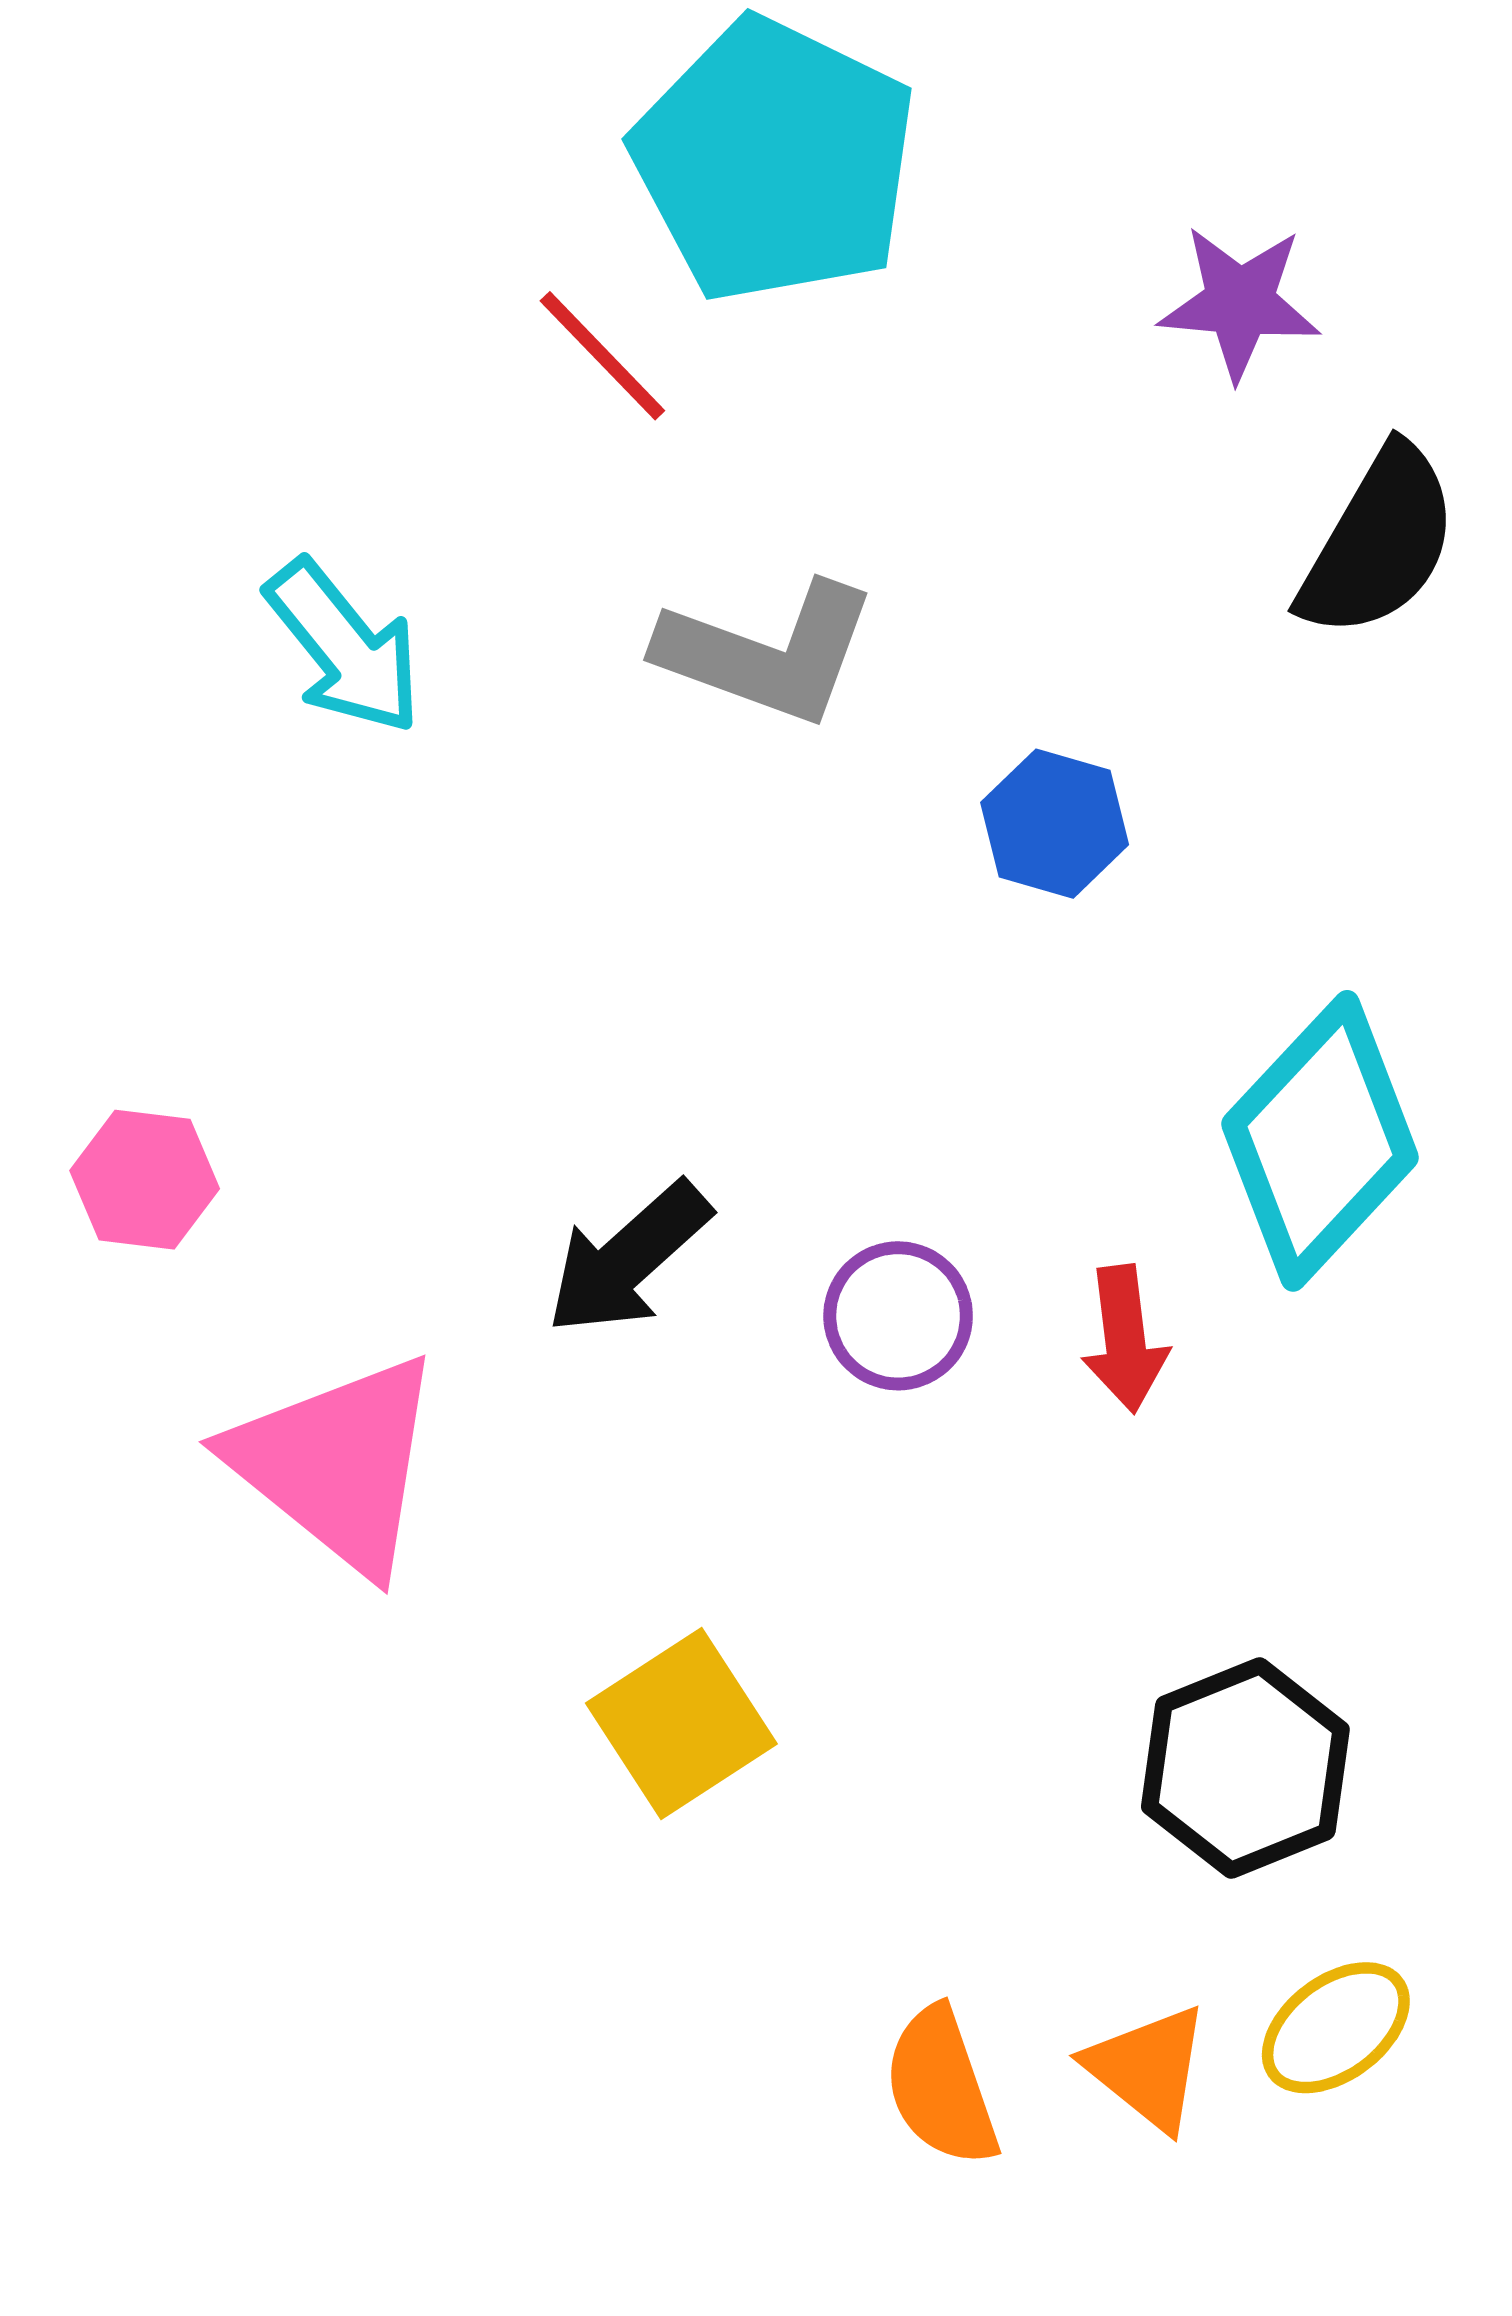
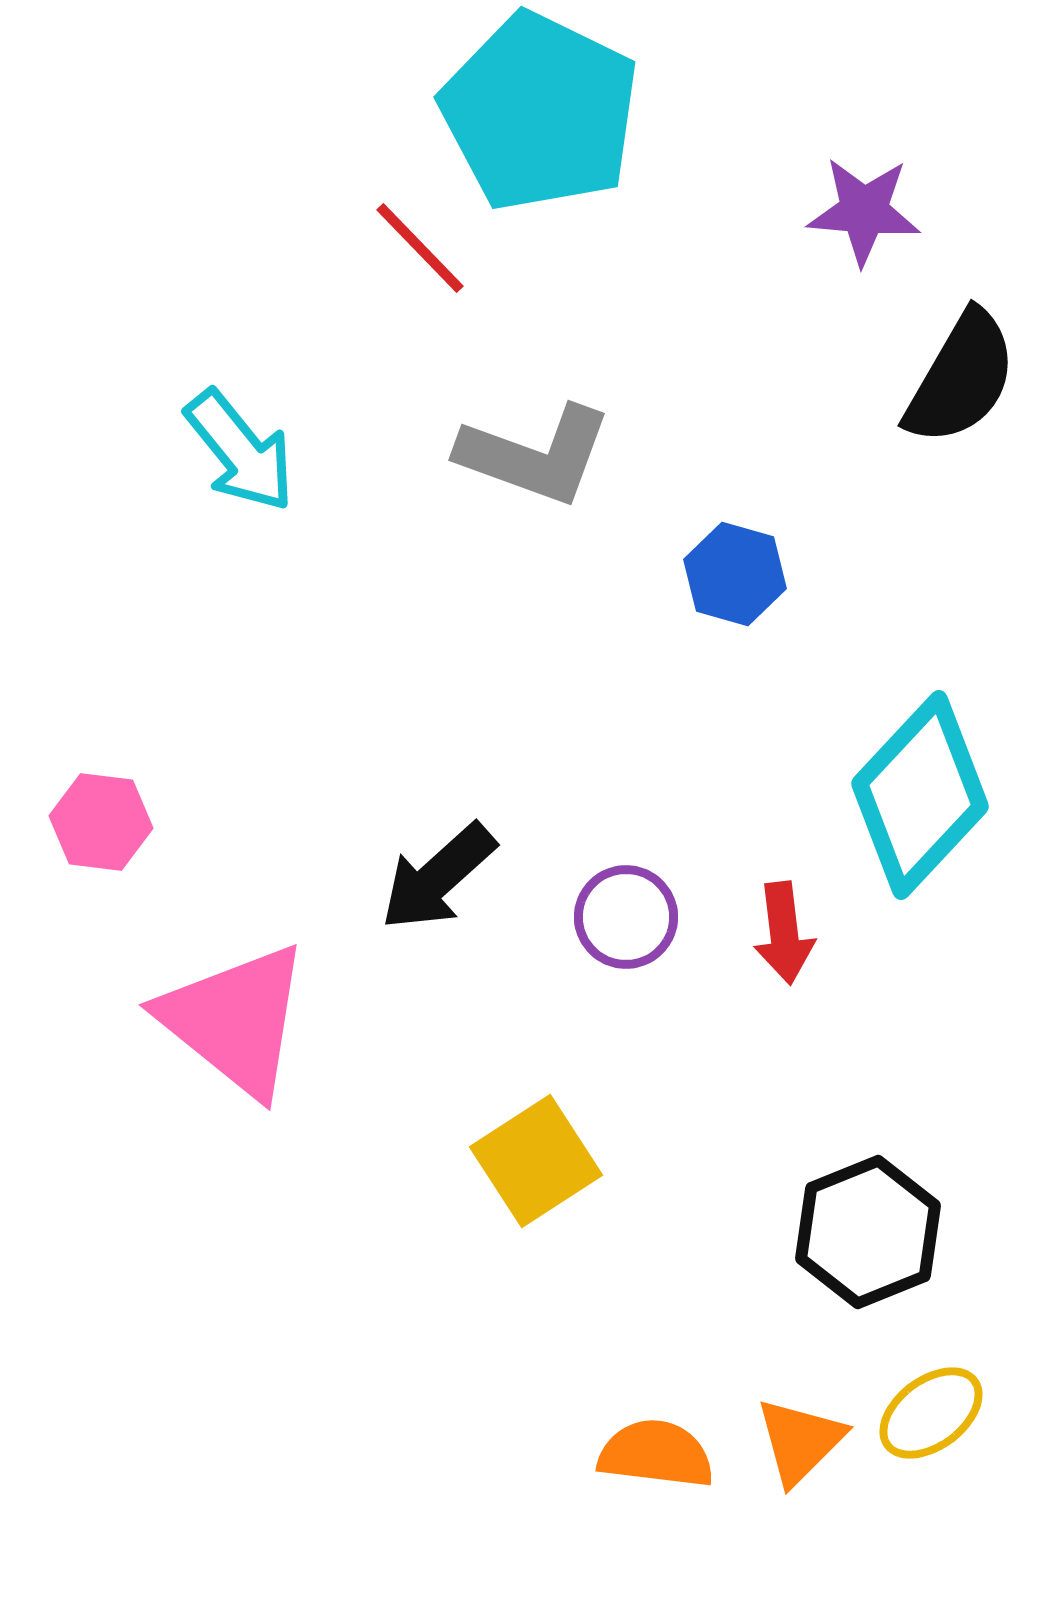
yellow square: (681, 1723) -> (536, 1161), moved
orange triangle: (1148, 2068) -> (800, 1441), turned 36
orange semicircle: (941, 2087) -> (656, 1454), turned 116

